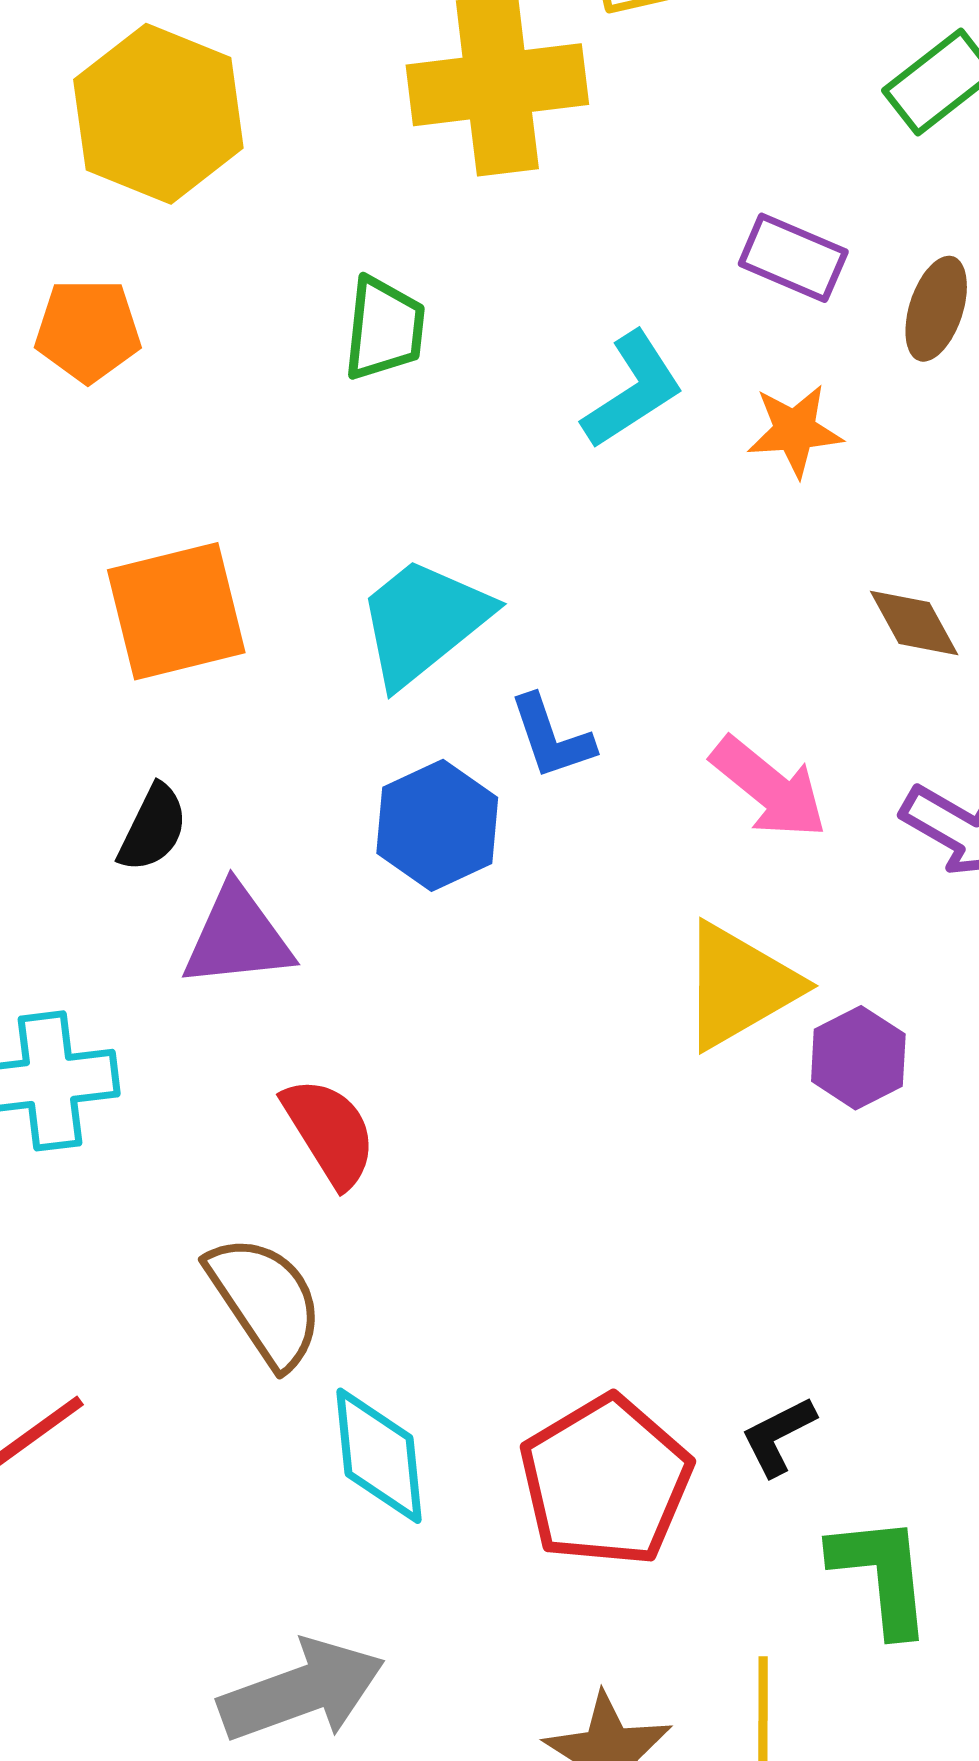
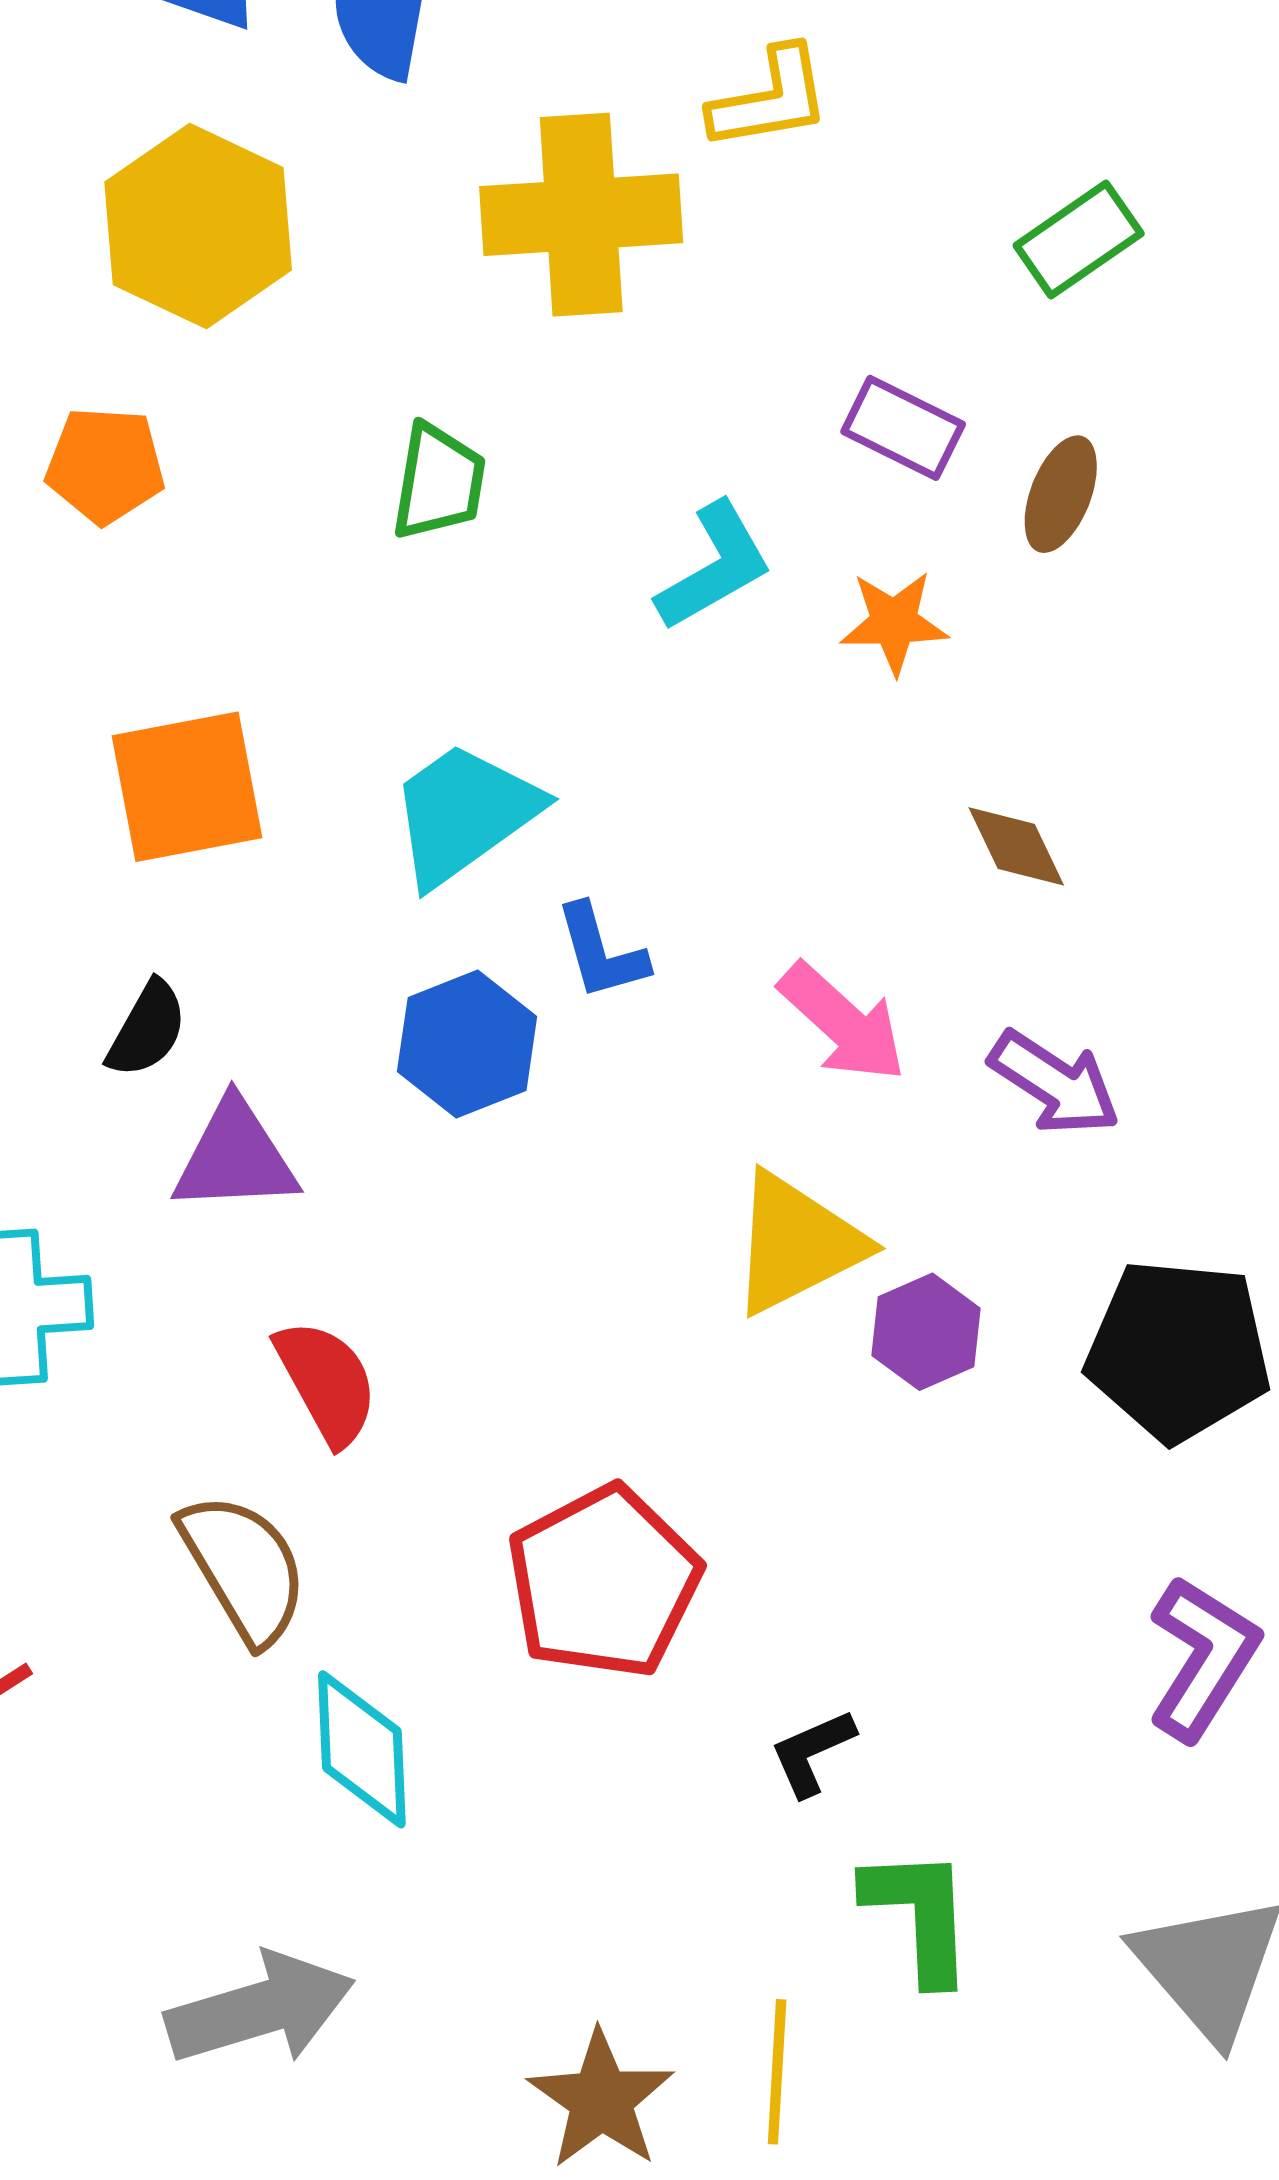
red pentagon: (606, 1481) -> (604, 1582), moved

